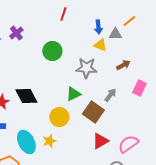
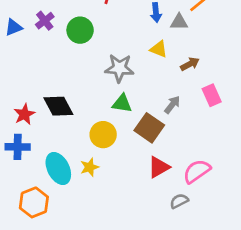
yellow triangle: (100, 45) -> (159, 49), moved
green circle: (52, 51) -> (80, 30), moved
gray star: (86, 68) -> (119, 68), moved
pink rectangle: (139, 88) -> (212, 95), turned -49
green triangle: (73, 94) -> (122, 103), turned 35

